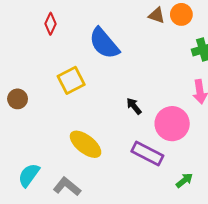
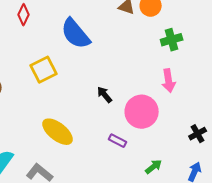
purple rectangle: (147, 154) -> (118, 141), size x0.6

